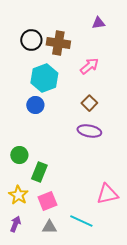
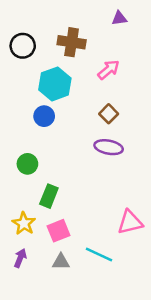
black circle: (31, 40) -> (23, 46), moved
green circle: (19, 155) -> (27, 164), moved

